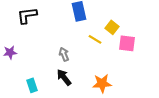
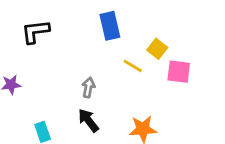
gray arrow: (64, 54) -> (88, 87), turned 32

